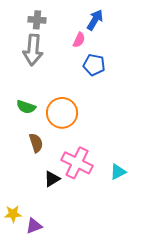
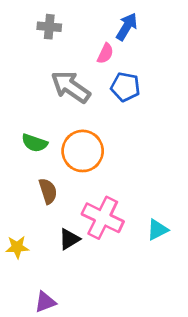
gray arrow: (33, 50) -> (71, 87), moved, turned 120
yellow star: (13, 214) -> (17, 247), moved

